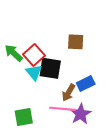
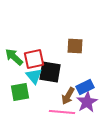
red square: (34, 55) -> (34, 59), turned 30
purple star: (81, 114) -> (87, 102), moved
green square: (24, 117) -> (20, 92), moved

